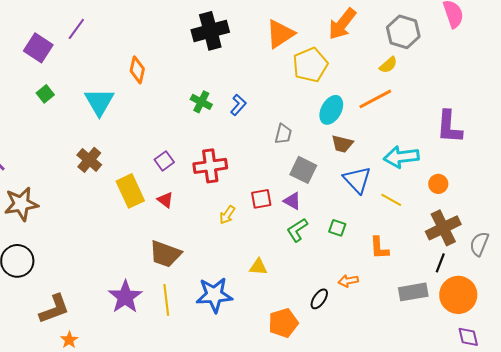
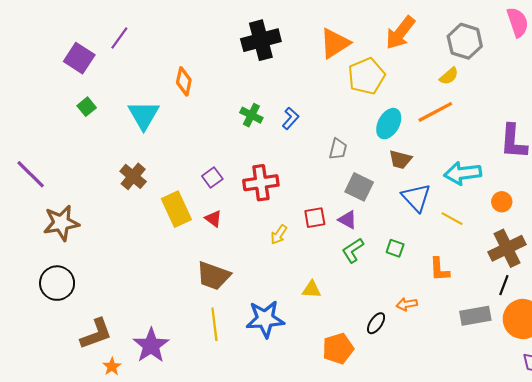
purple star: (125, 297) -> (151, 345), moved

